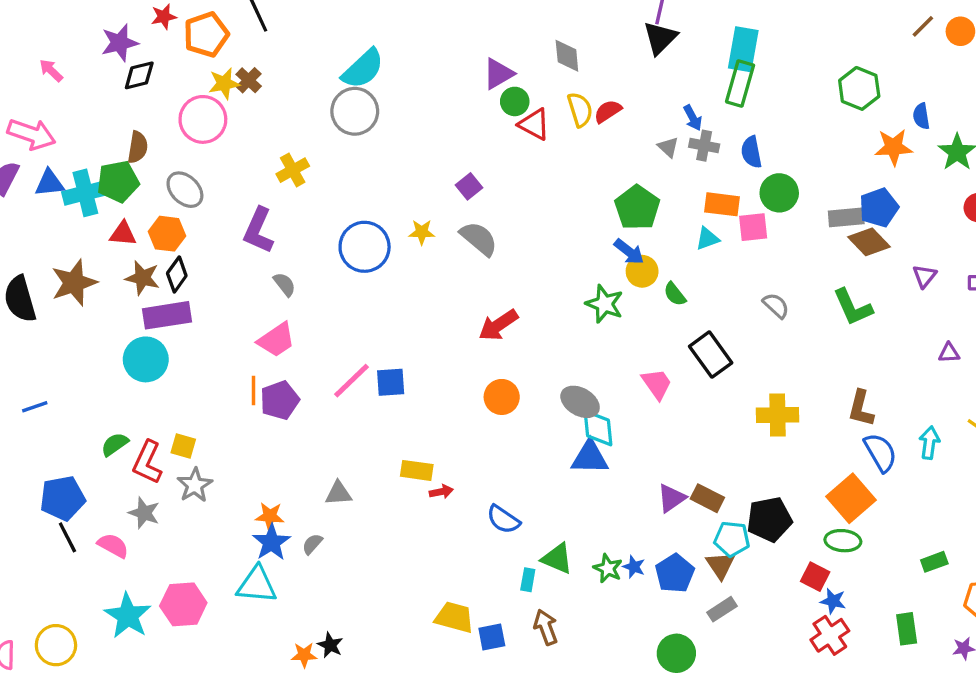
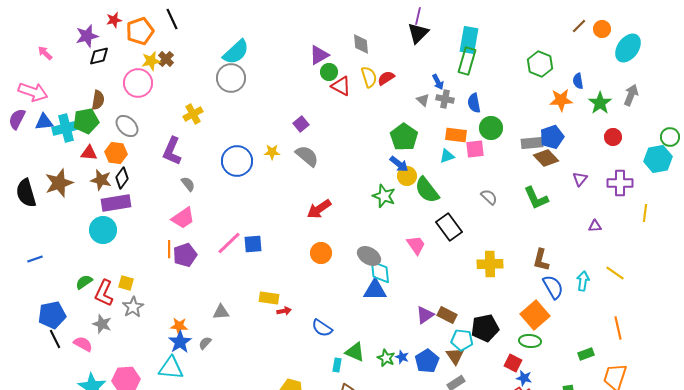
green semicircle: (675, 294) -> (427, 190), size x1.8

